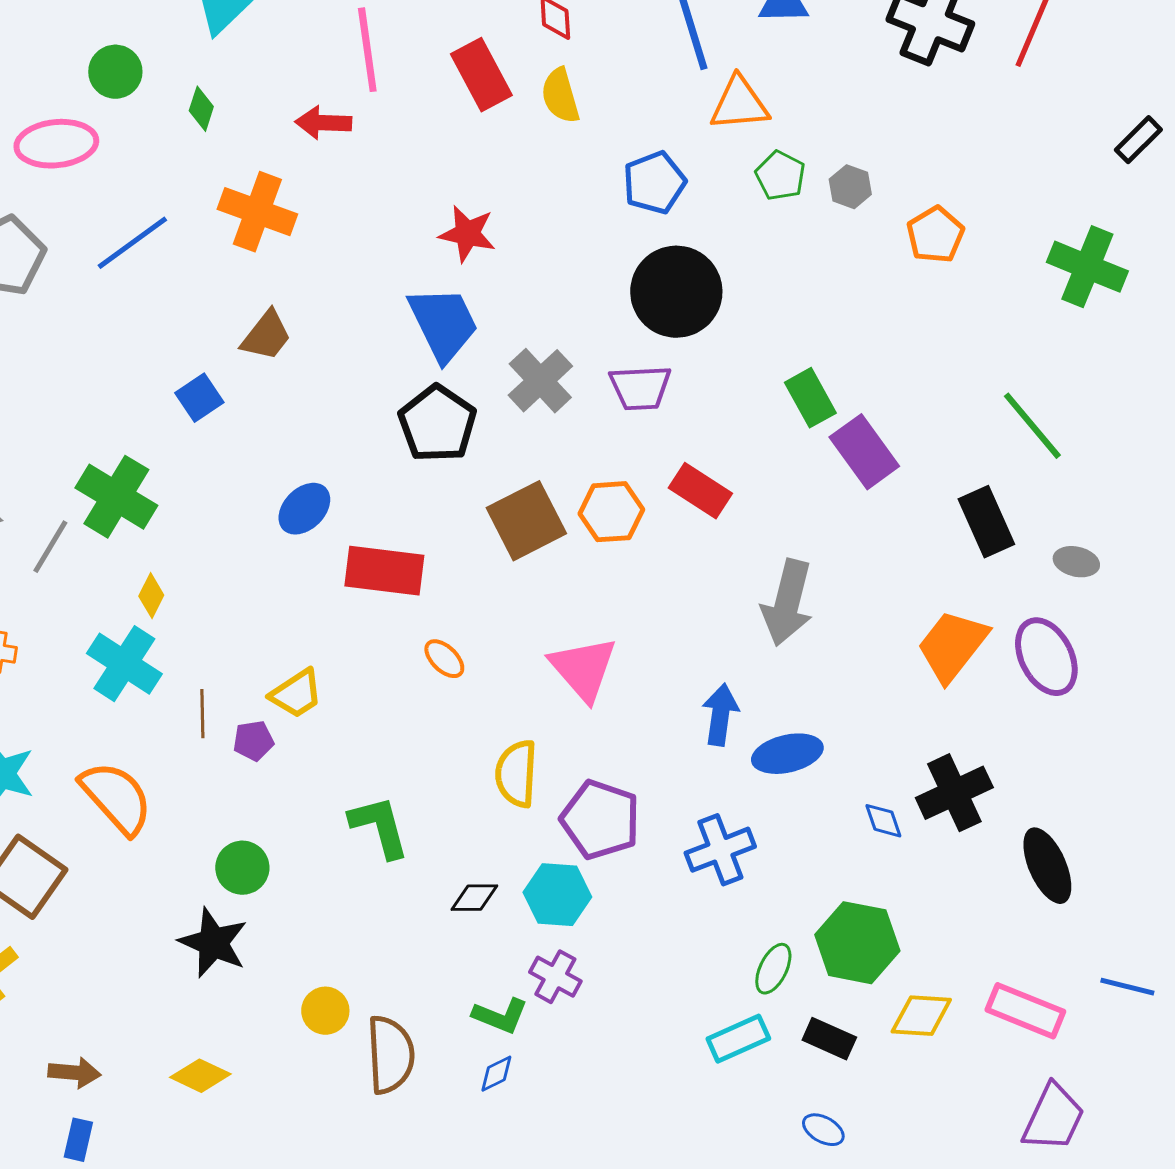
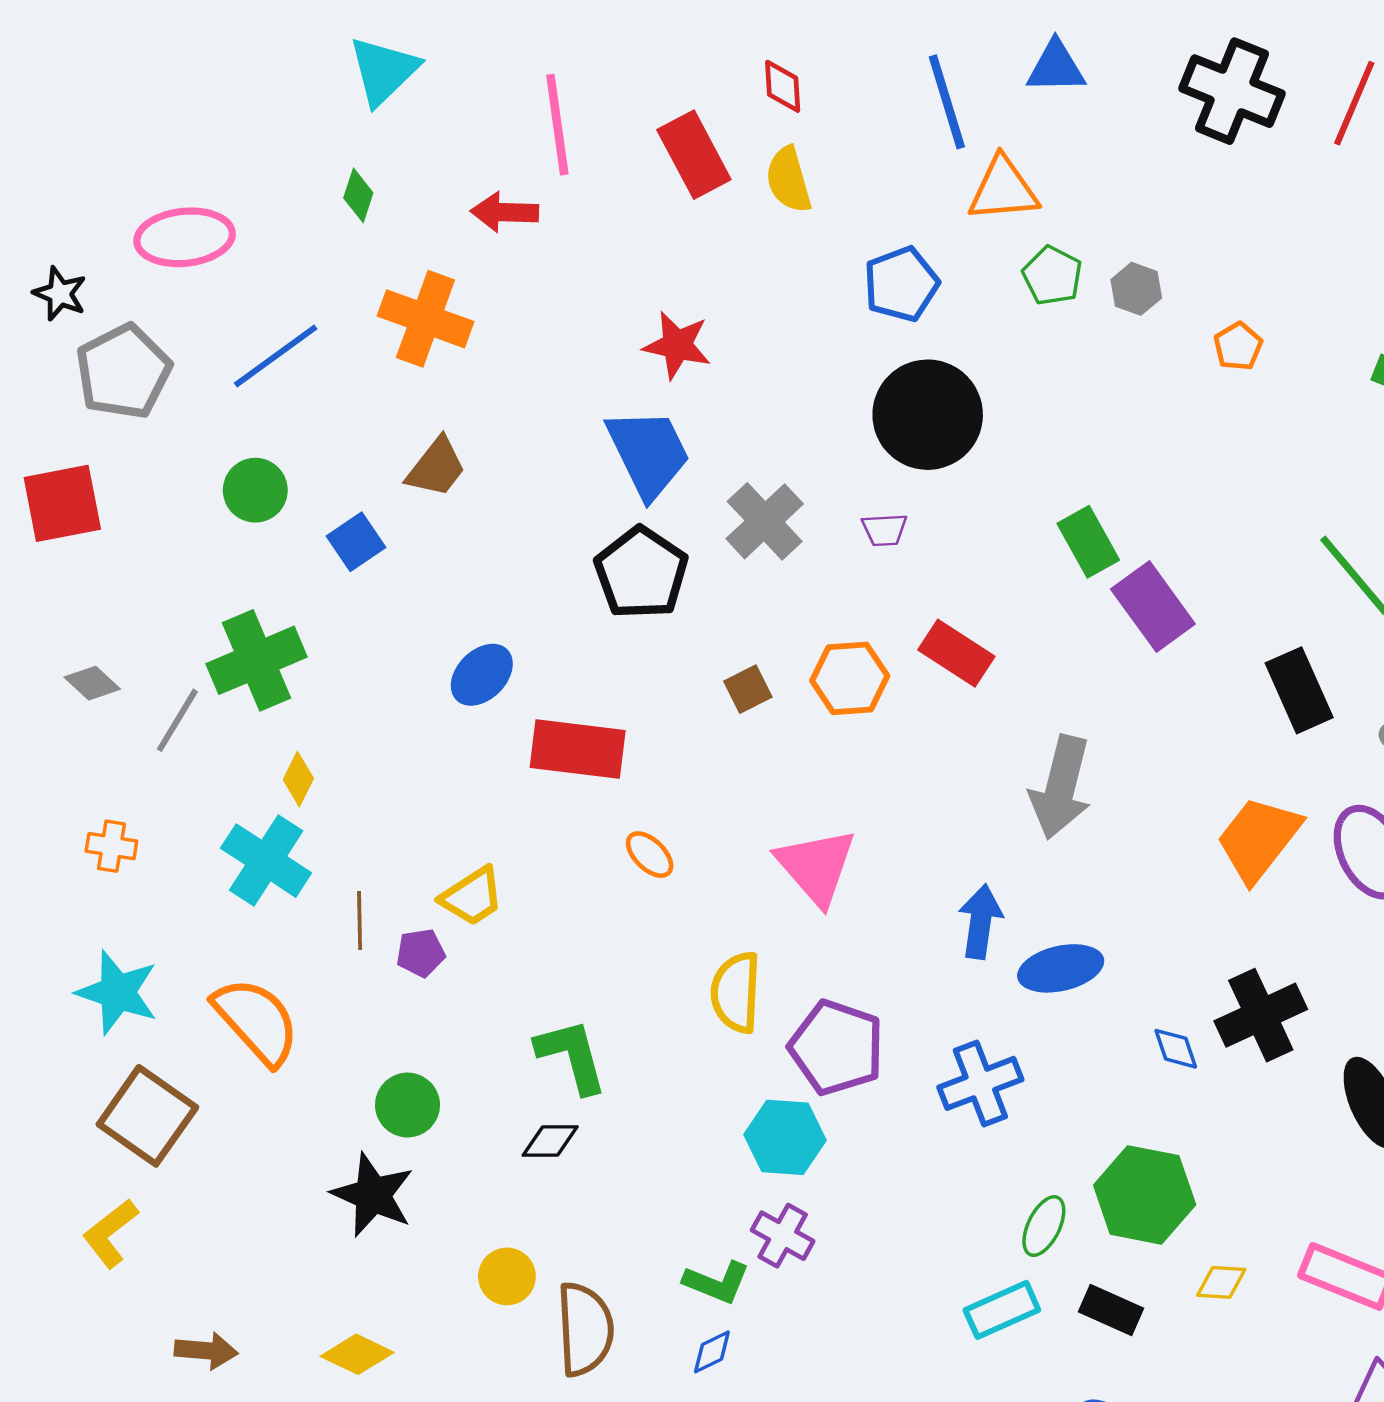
green circle: (115, 72) -> (255, 490), moved
orange pentagon: (935, 235) -> (1238, 346), size x0.7
purple trapezoid: (640, 388) -> (884, 530), size x0.6
green cross: (116, 497) -> (256, 660), turned 36
brown square: (526, 521) -> (748, 689), size x0.5
black diamond: (474, 898) -> (550, 1141), moved
yellow diamond: (921, 1016) -> (1221, 1282), size x0.7

